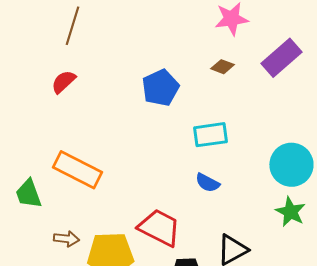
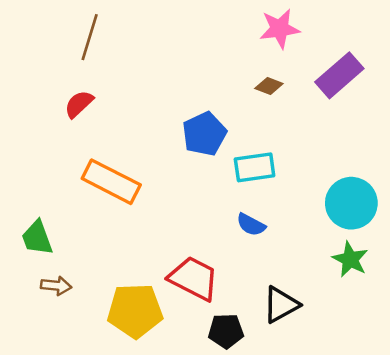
blue pentagon: (160, 88) -> (204, 134), moved
orange rectangle: (77, 170) -> (111, 182), moved
brown arrow: (66, 239) -> (56, 286), moved

